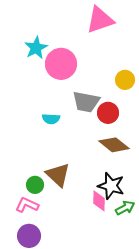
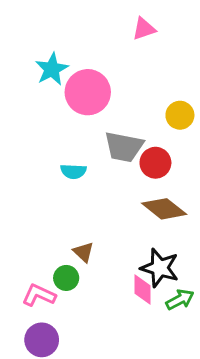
pink triangle: (100, 20) -> (144, 29), size x0.6
brown triangle: (58, 175) -> (83, 252), size x0.6
green circle: (35, 185) -> (66, 278), moved

